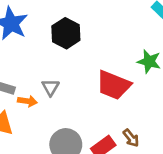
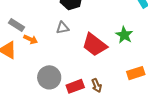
gray triangle: (51, 87) -> (63, 28), moved, turned 32

